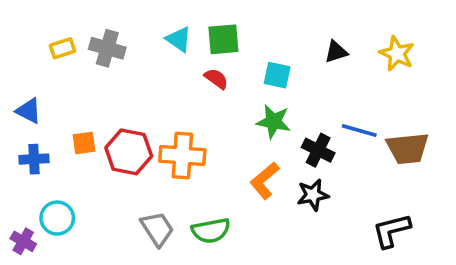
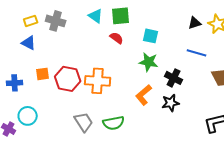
black triangle: (336, 52) -> (195, 23), moved
blue triangle: (29, 111) -> (29, 43), moved
blue line: (359, 130) -> (197, 53), moved

